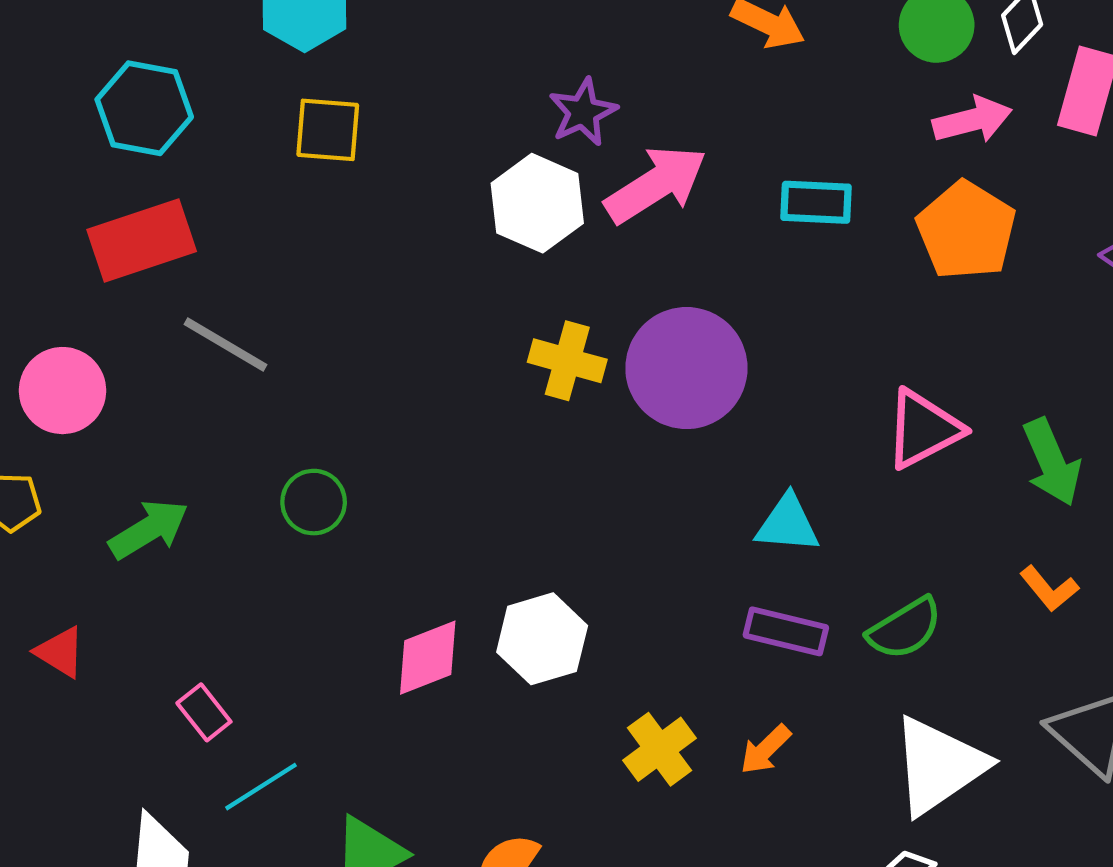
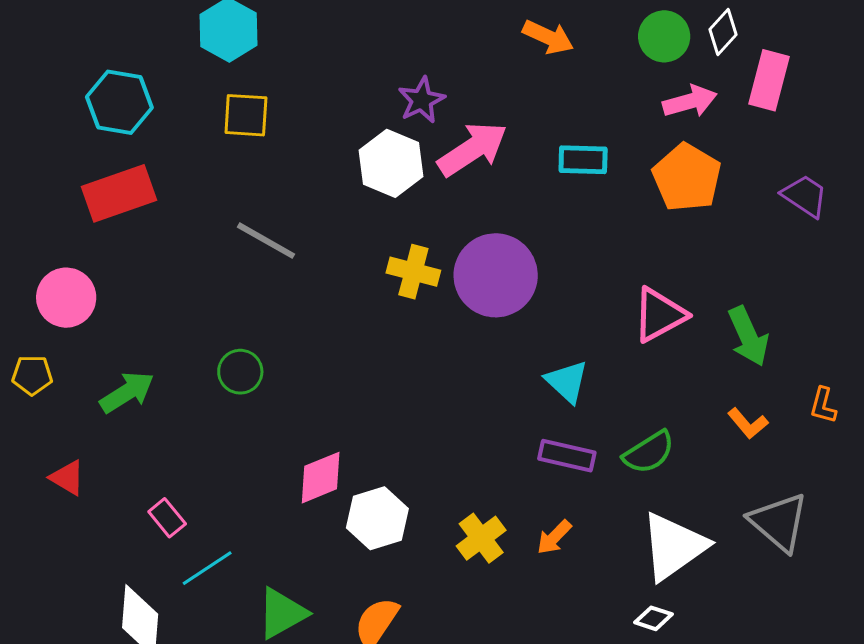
gray line: (226, 344) -> (266, 241), moved
cyan triangle: (788, 524) -> (567, 382), turned 39
white hexagon: (542, 639) -> (377, 518), moved

